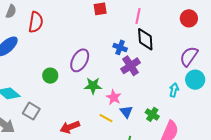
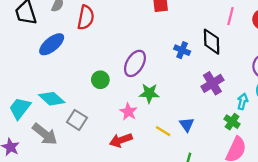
pink line: (138, 16) -> (231, 16), moved
purple cross: (131, 66) -> (212, 83), moved
pink star: (114, 97) -> (128, 112), moved
green cross: (152, 114) -> (232, 122), moved

